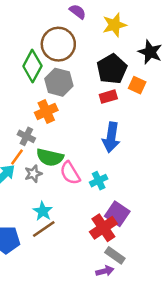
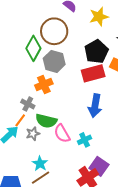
red rectangle: (108, 97) -> (93, 73), size x1.6

